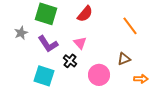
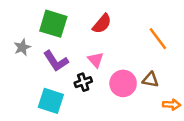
brown triangle: (124, 59) -> (150, 80), turned 32
black cross: (70, 61) -> (83, 82), turned 32
pink circle: (99, 75) -> (123, 83), moved

